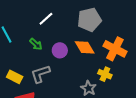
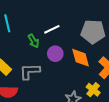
white line: (46, 19) -> (52, 29), moved

